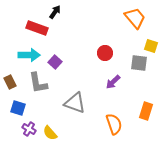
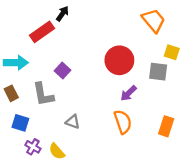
red rectangle: (37, 28) -> (42, 32), turned -55
red circle: (105, 53) -> (119, 60), size x1.6
cyan arrow: (29, 55) -> (16, 63), moved
gray triangle: (75, 103) -> (73, 122), moved, size x0.6
orange semicircle: (114, 124) -> (123, 122), moved

